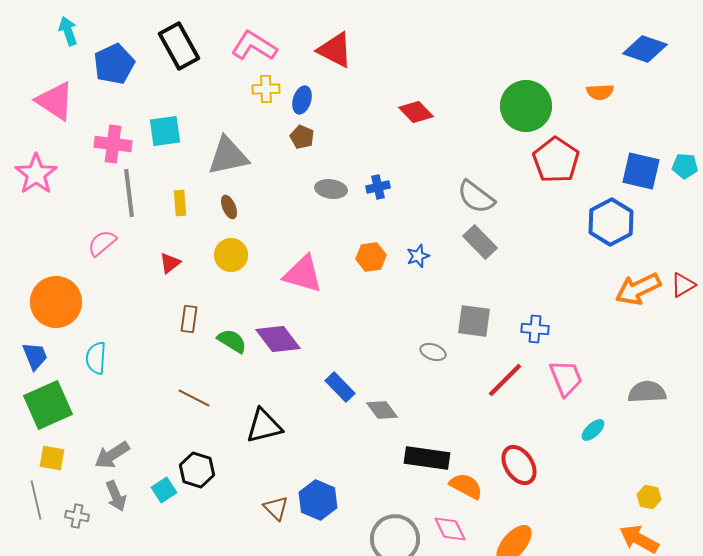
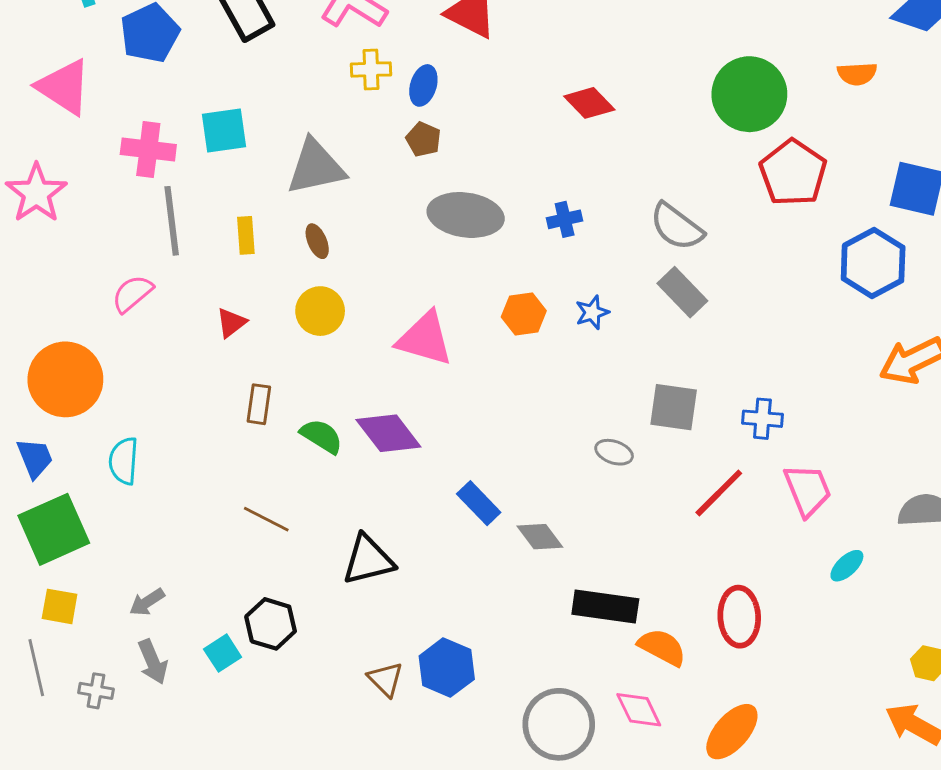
blue cross: (378, 187) -> (565, 219), moved
gray ellipse: (331, 189) -> (466, 215), size x1.6
gray arrow: (112, 455) -> (147, 602), size x0.7
red ellipse: (519, 465) -> (739, 617), turned 30

